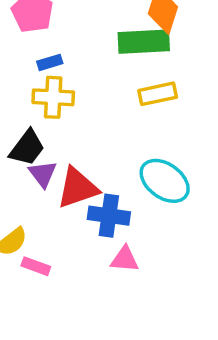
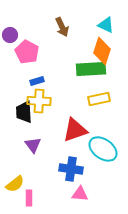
black trapezoid: (27, 148) -> (24, 112), moved, turned 140
red triangle: (78, 188) -> (75, 130), moved
pink rectangle: (36, 266) -> (29, 198), turned 70

